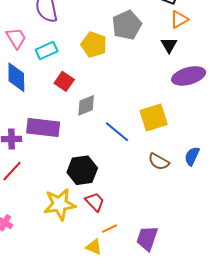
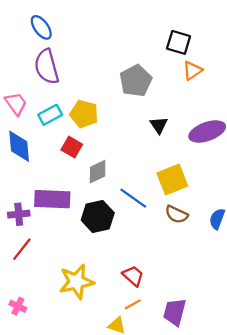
yellow pentagon: (94, 45) -> (84, 114), moved
black triangle: (169, 45) -> (159, 125), moved
brown semicircle: (159, 162) -> (176, 214), moved
black hexagon: (82, 170) -> (98, 217), moved
red trapezoid: (95, 202) -> (133, 276), moved

